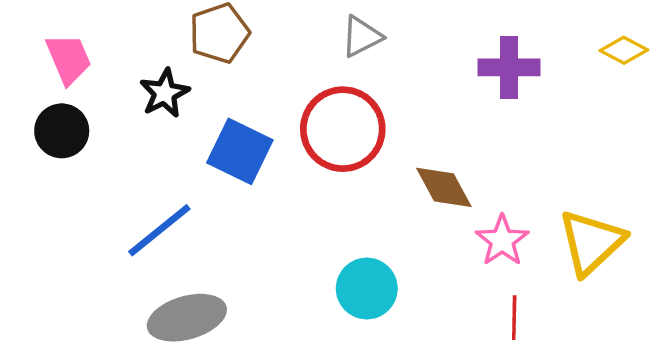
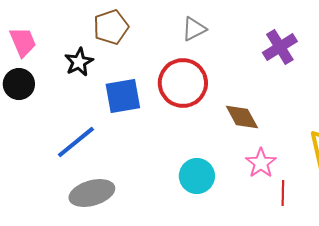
purple cross: (509, 67) -> (280, 47), turned -32
blue square: (240, 151) -> (123, 96), turned -36
pink star: (502, 241) -> (261, 163), moved

